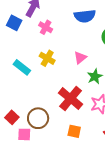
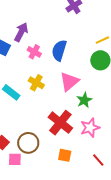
blue semicircle: (85, 16) -> (59, 50), moved, turned 115
pink triangle: (80, 58) -> (69, 82), size x1.5

